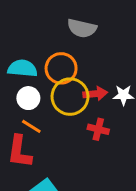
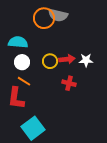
orange circle: (61, 68) -> (44, 18), moved
yellow circle: (70, 97) -> (50, 61), size x0.6

